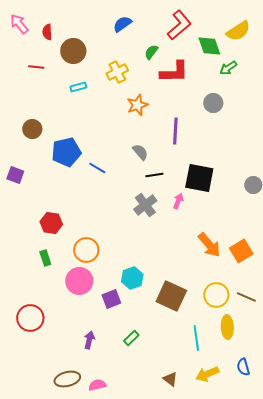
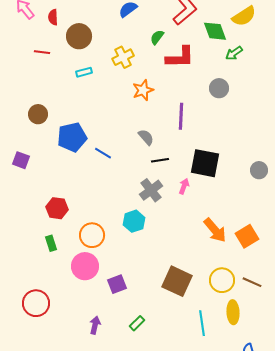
cyan hexagon: (132, 278) -> (134, 221), moved

